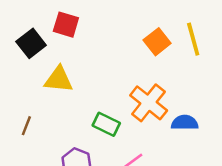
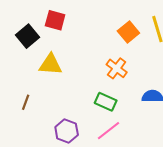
orange cross: (149, 103) -> (117, 68), moved, size x0.7
green rectangle: (106, 124) -> (106, 102), moved

